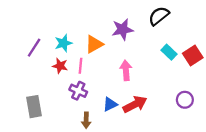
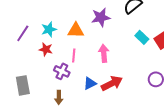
orange triangle: (94, 44) -> (76, 30), turned 30
pink line: (81, 66) -> (74, 55), moved
brown arrow: (86, 120) -> (59, 97), moved

